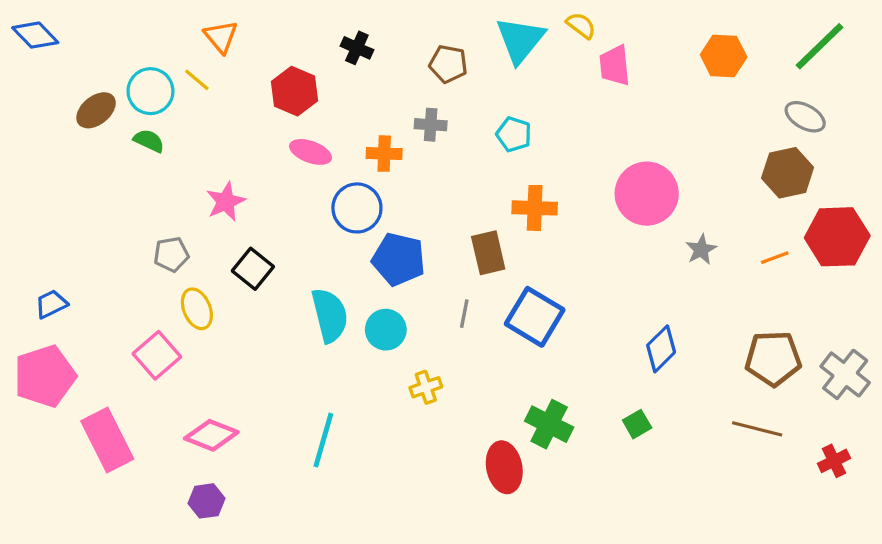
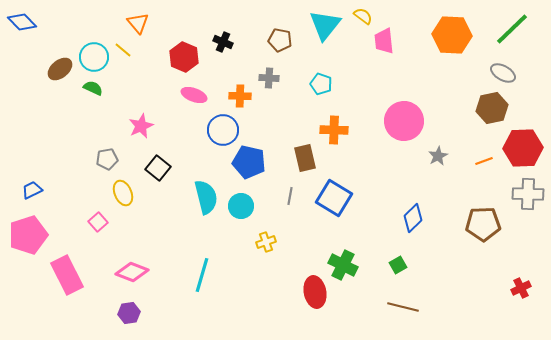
black cross: (357, 48) -> (223, 42), moved
orange hexagon: (724, 56) -> (452, 35), size x1.4
pink square: (157, 355) -> (98, 222), size x0.7
gray cross: (845, 374) -> (528, 194), moved, turned -36
brown line: (757, 429) -> (403, 307), moved

